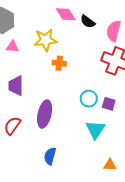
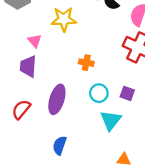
pink triangle: (12, 47) -> (35, 41), moved, turned 40
orange cross: (59, 63) -> (86, 63), moved
cyan circle: (89, 99) -> (99, 93), moved

